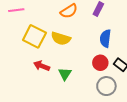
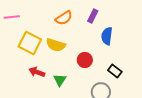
blue semicircle: (105, 38) -> (107, 36), moved
red circle: (100, 63) -> (85, 60), moved

